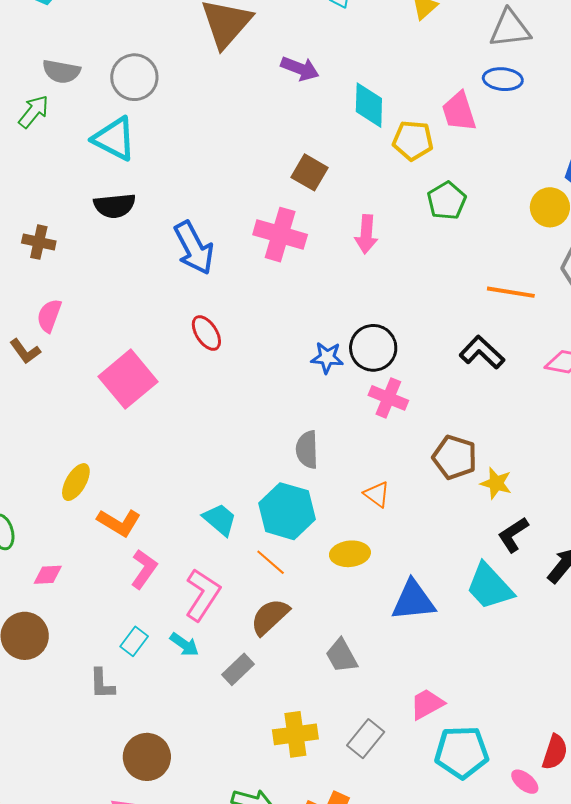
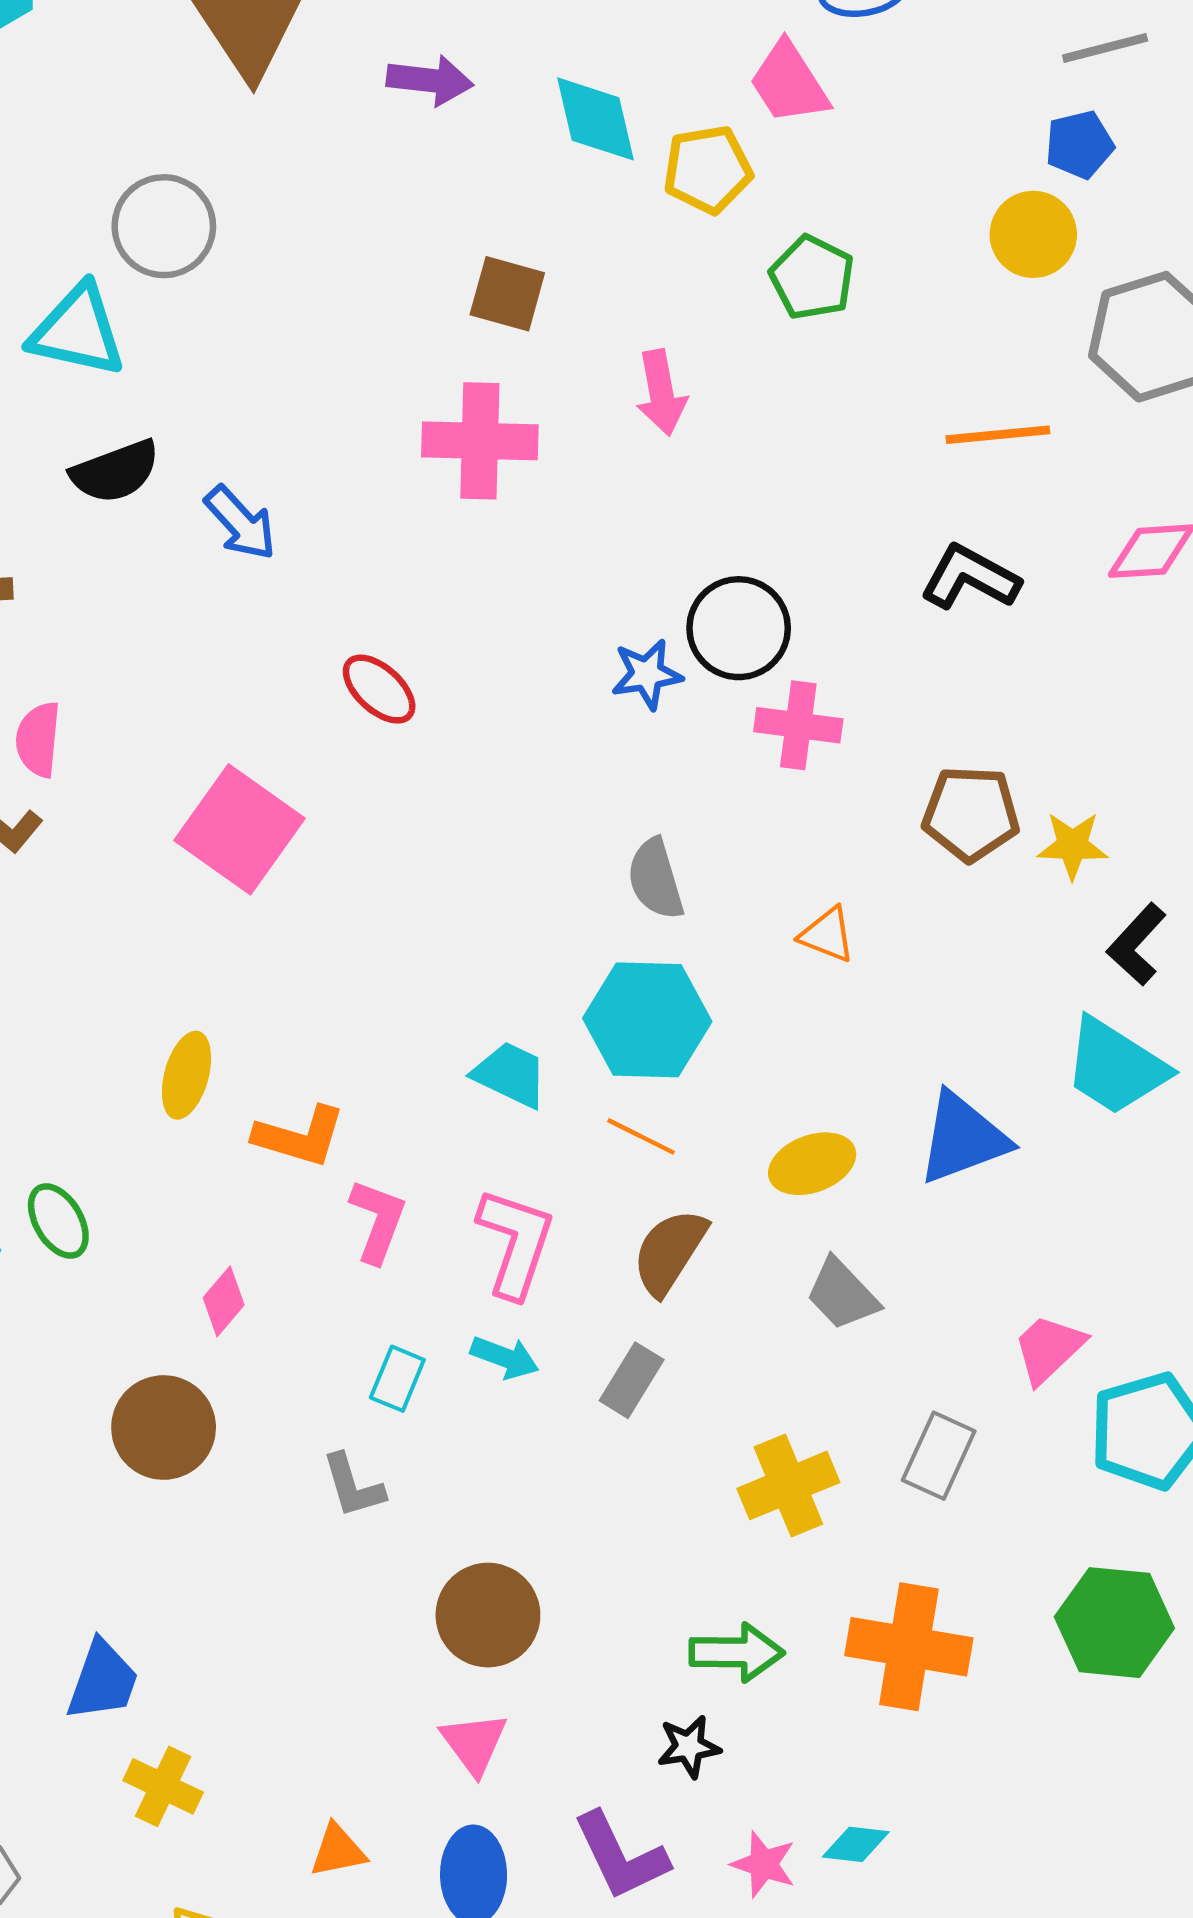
gray circle: (134, 77) -> (164, 226), moved
blue arrow: (194, 248) -> (241, 523), moved, size x0.7
yellow ellipse: (350, 554) -> (812, 1164), moved
pink diamond: (48, 575) -> (224, 1301), moved, turned -32

